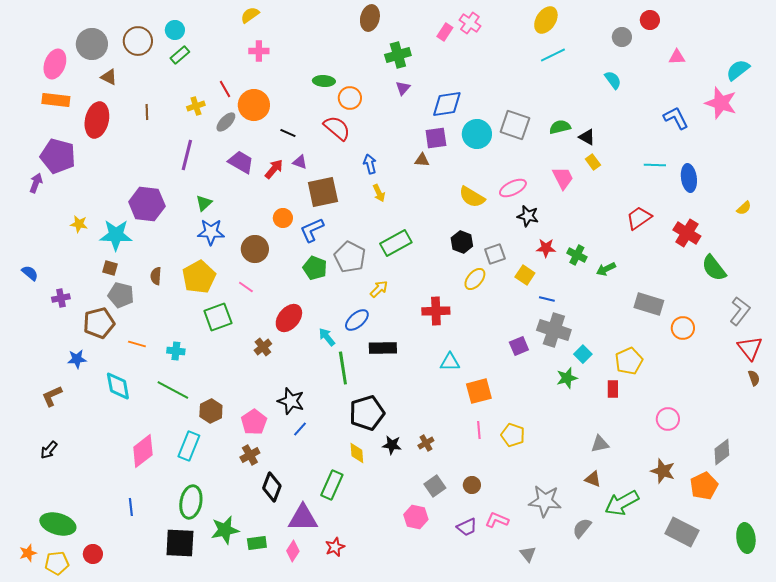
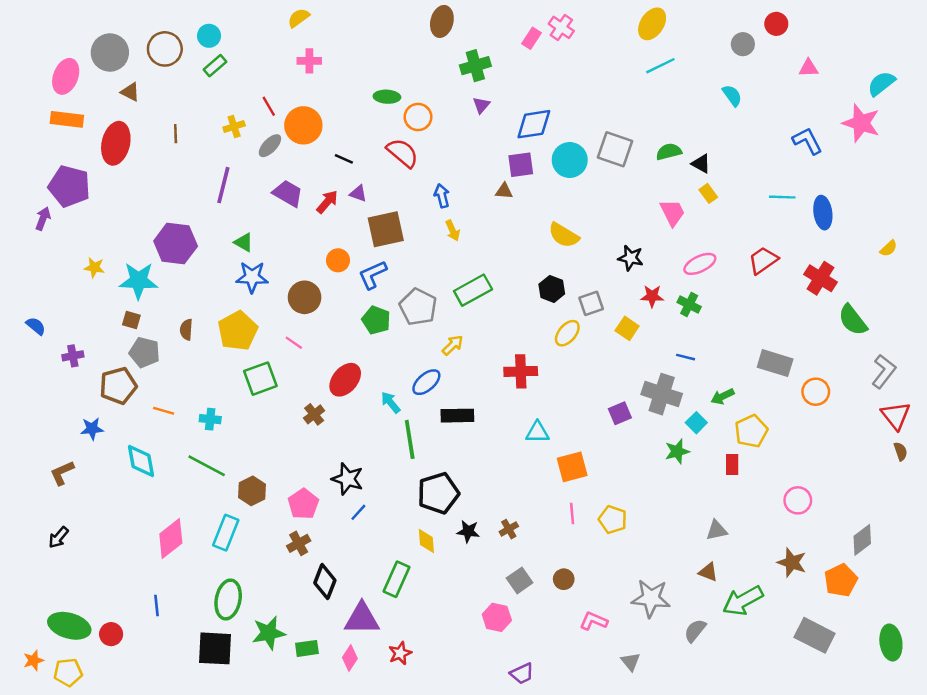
pink ellipse: (513, 188) -> (700, 264), moved
green triangle: (204, 203) -> (244, 242), turned -48
green arrow: (606, 269) -> (723, 396), moved
blue line: (547, 299) -> (686, 357), moved
purple trapezoid: (467, 527) -> (522, 674), moved
red circle: (93, 554) -> (111, 634), moved

